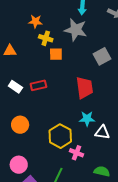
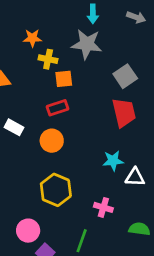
red rectangle: (38, 85) -> (57, 108), moved
red trapezoid: (85, 88) -> (124, 113), moved
orange circle: (20, 125) -> (52, 141), moved
yellow hexagon: (60, 136) -> (56, 190), moved

